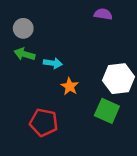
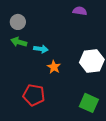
green square: (107, 111) -> (89, 103), moved

